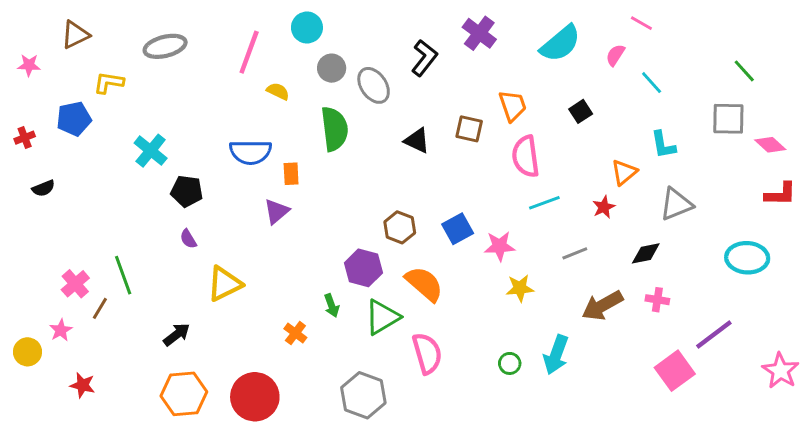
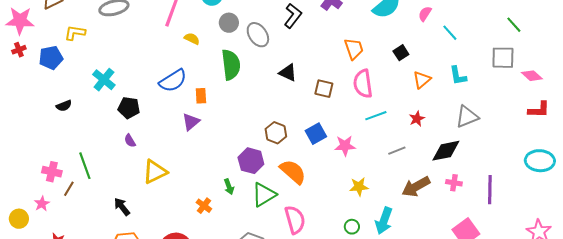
pink star: (29, 65) -> (20, 21), size x1.8
brown square: (469, 129) -> (324, 89), moved
red cross: (25, 138) -> (19, 50), moved
blue semicircle: (250, 152) -> (173, 81), turned -32
orange triangle: (624, 172) -> (422, 80), moved
black semicircle: (43, 188) -> (64, 106), moved
black diamond: (646, 253) -> (446, 151), size x1.4
cyan ellipse: (747, 258) -> (540, 161), moved
pink cross: (75, 284) -> (52, 172), turned -36
yellow star: (520, 288) -> (359, 187), moved
black arrow: (177, 334) -> (122, 207), turned -90
purple line: (714, 334) -> (490, 190), moved, turned -52

